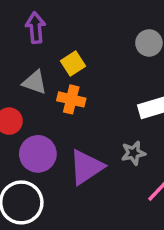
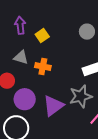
yellow square: (73, 63) -> (42, 35), moved
gray star: (133, 153) -> (81, 96), size x1.6

